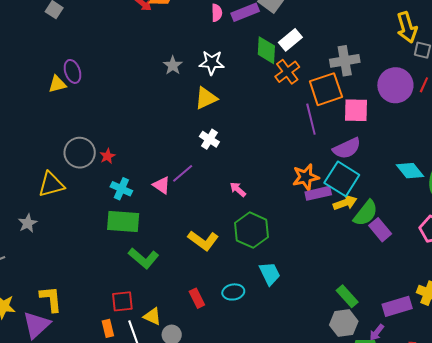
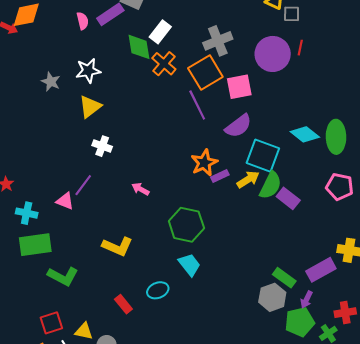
cyan square: (342, 179) -> (263, 156), moved
purple rectangle: (318, 193) -> (220, 176), size x0.7
green hexagon: (251, 230) -> (186, 225), moved
green rectangle: (347, 296) -> (284, 278), moved

